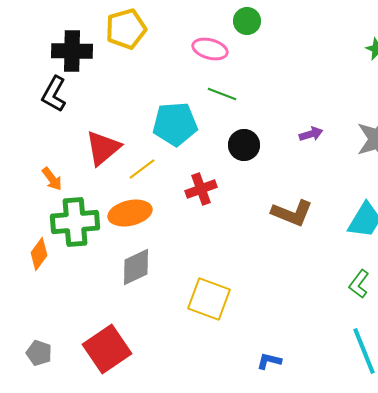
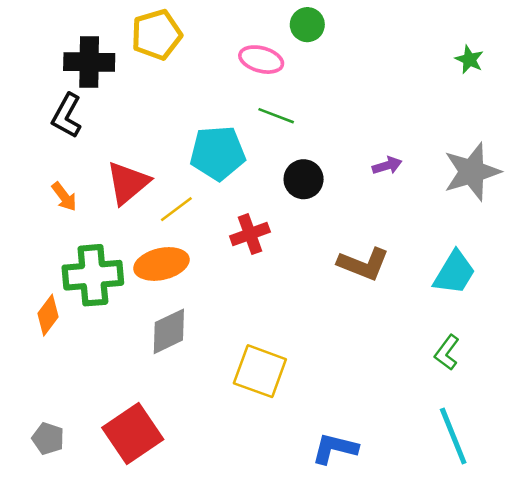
orange arrow: (52, 179) -> (64, 197), moved
blue L-shape: (269, 361) -> (335, 448), size x1.5

